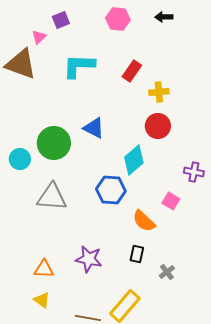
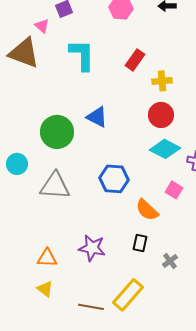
pink triangle: (39, 37) -> (42, 26), turned -35
cyan L-shape: (79, 66) -> (82, 55), turned 88
cyan circle: (20, 159) -> (17, 164), moved
cyan diamond: (134, 160) -> (165, 149), moved, turned 68

